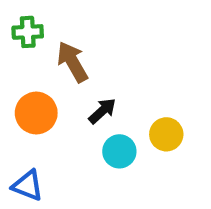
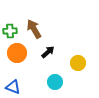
green cross: (28, 32) -> (10, 31), moved
cyan circle: (119, 151) -> (55, 82), moved

